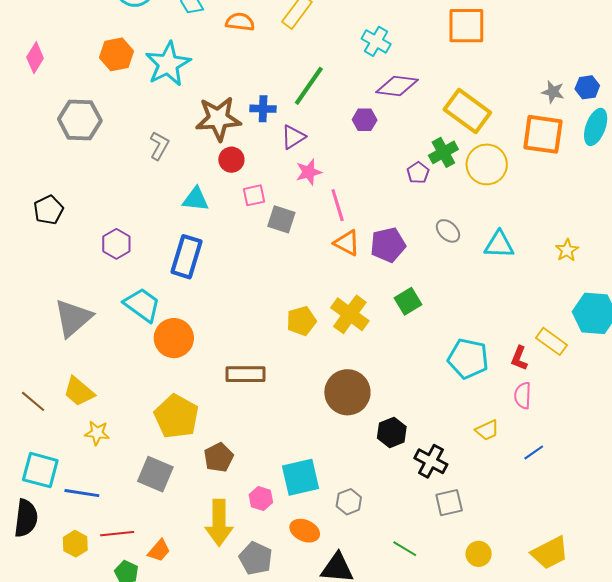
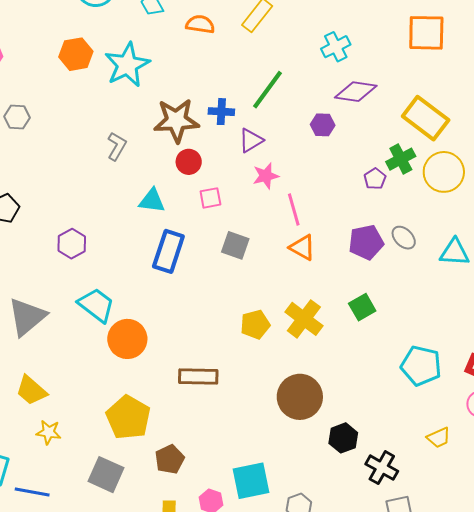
cyan cross: (376, 41) -> (336, 47), turned 32
gray hexagon: (80, 120) -> (17, 117), moved, size x0.6
gray square: (281, 219) -> (235, 245), moved
purple pentagon: (388, 245) -> (366, 242), moved
blue rectangle: (187, 257) -> (168, 251), moved

